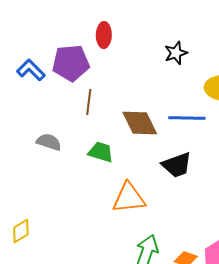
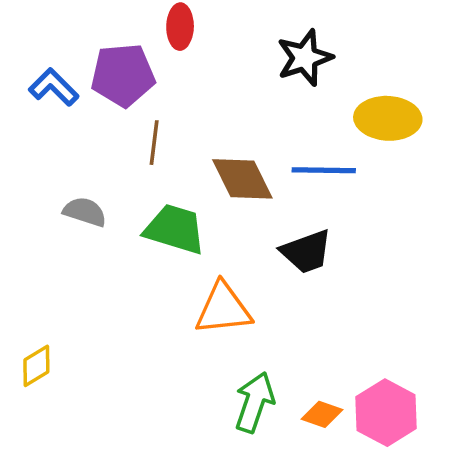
black star: (176, 53) -> (305, 58), size x1.4
green trapezoid: (101, 152) -> (175, 229), size x1.4

